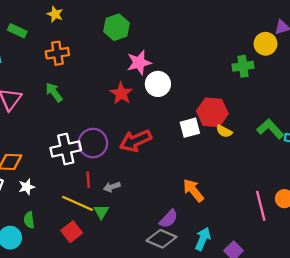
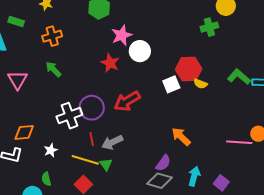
white star: (27, 187) -> (51, 150), moved
gray arrow: (112, 187) -> (112, 142), size x1.5
pink line: (261, 206) -> (239, 142), turned -65

